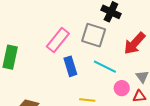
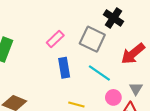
pink rectangle: (58, 40) -> (55, 39), size x0.7

